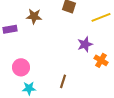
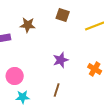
purple star: (85, 44) -> (61, 60), moved

